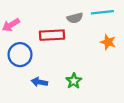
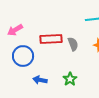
gray semicircle: (75, 18) -> (73, 44), moved, turned -96

